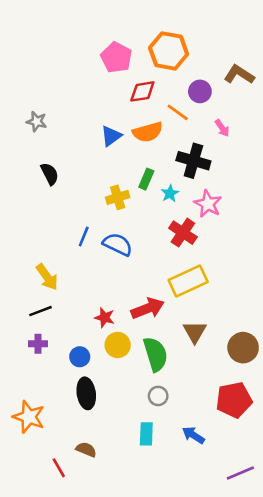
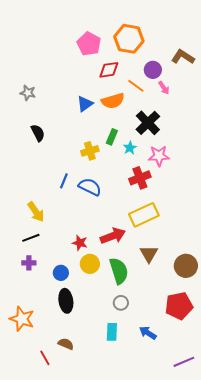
pink arrow: (222, 128) -> (164, 88), moved
black cross: (193, 161) -> (148, 123), turned 30
pink star: (208, 204) -> (159, 156), turned -30
red cross: (183, 233) -> (140, 178), turned 35

